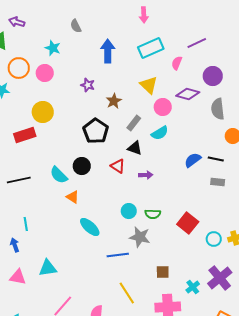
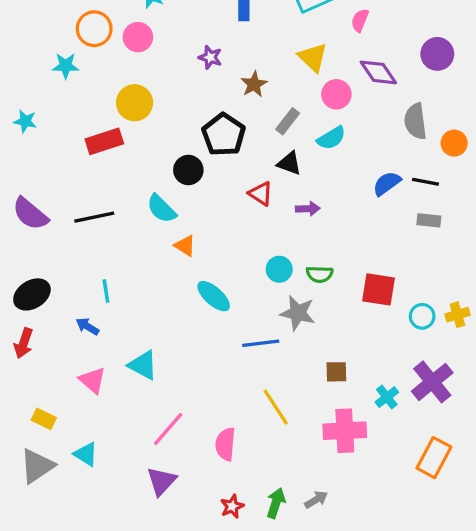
purple circle: (213, 76) -> (437, 54), moved
purple diamond: (188, 94) -> (378, 72), turned 40
gray semicircle: (218, 109) -> (415, 121), moved
black circle: (82, 166) -> (188, 170), moved
red square: (188, 223) -> (378, 289), turned -30
blue arrow: (15, 245) -> (87, 326), turned -40
cyan triangle: (48, 268) -> (143, 365), turned 36
pink triangle: (18, 277) -> (92, 380), turned 30

